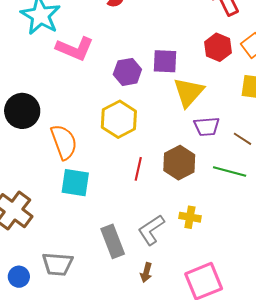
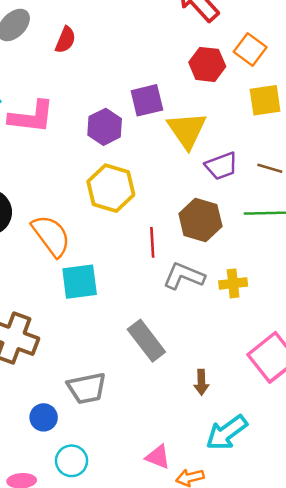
gray L-shape: (151, 230) -> (184, 276), moved, turned 72
brown arrow: (146, 272) -> (201, 382), moved

